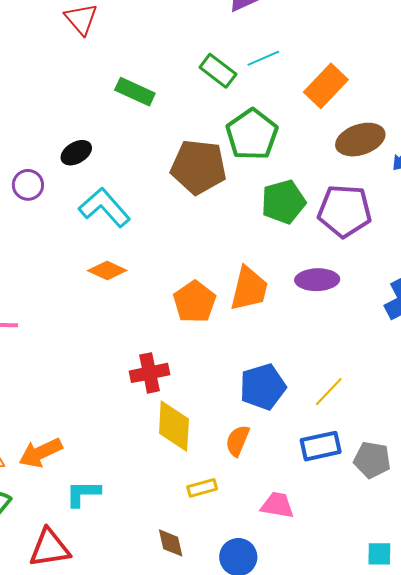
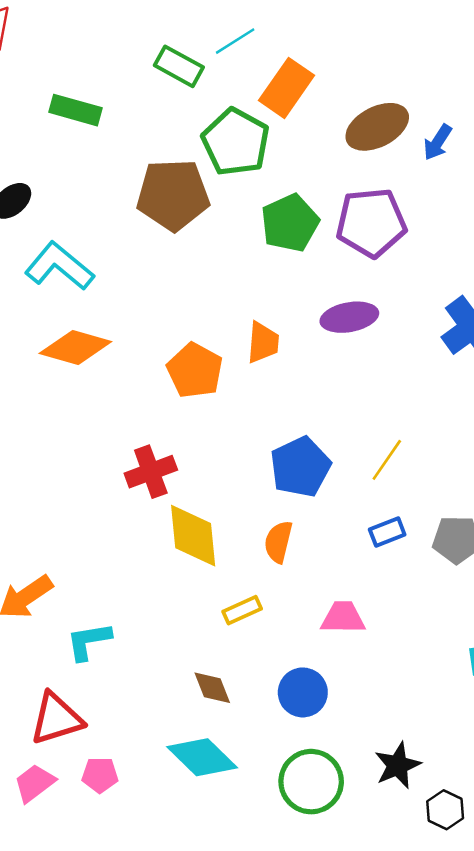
orange rectangle: (326, 86) -> (287, 88), moved
orange diamond: (107, 271) -> (75, 347), size x1.4
orange trapezoid: (249, 289) -> (263, 343), size x0.7
blue rectangle: (321, 446) -> (387, 532), size x0.7

